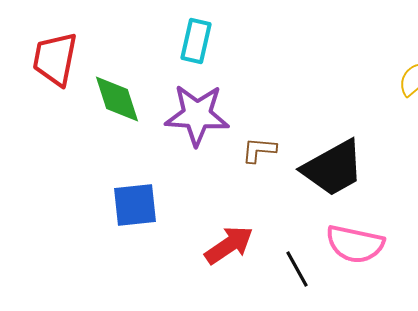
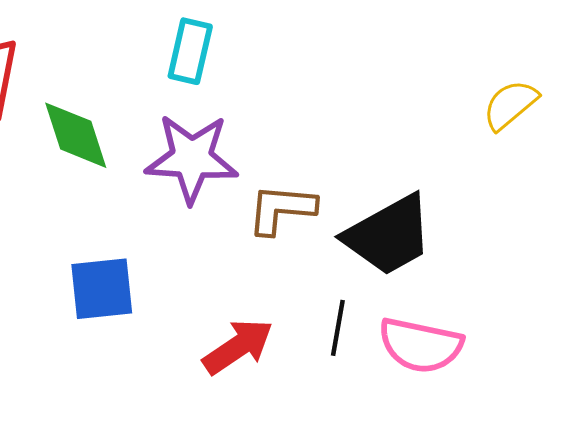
brown L-shape: (259, 150) -> (281, 209), size x1.4
black line: (297, 269) -> (338, 328), moved, turned 39

